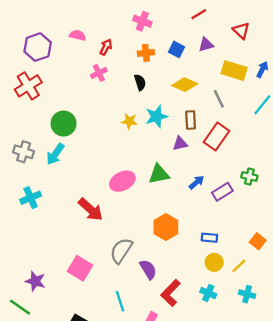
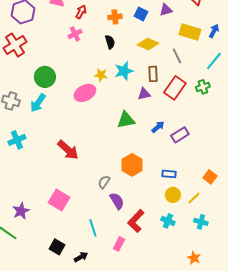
green cross: (249, 176) -> (203, 87), moved, turned -32
pink ellipse: (122, 181) -> (85, 93), moved
gray semicircle: (121, 251) -> (104, 182), moved, size x0.6
purple star: (35, 281) -> (21, 211), turned 30

